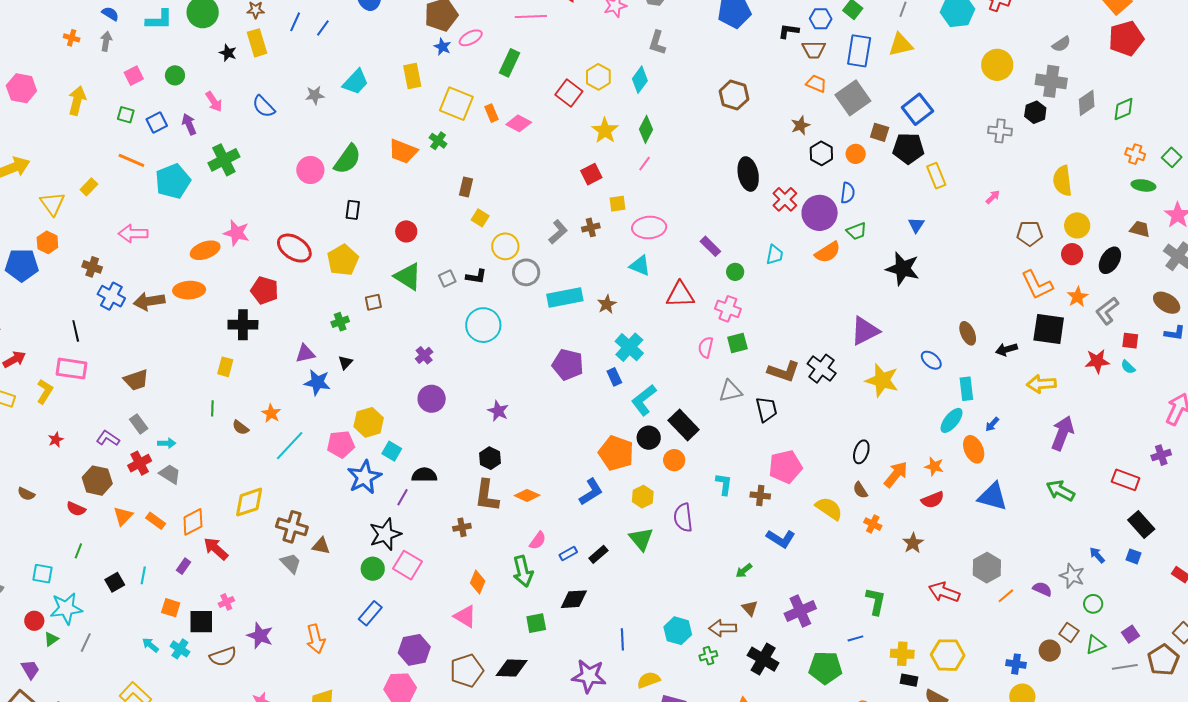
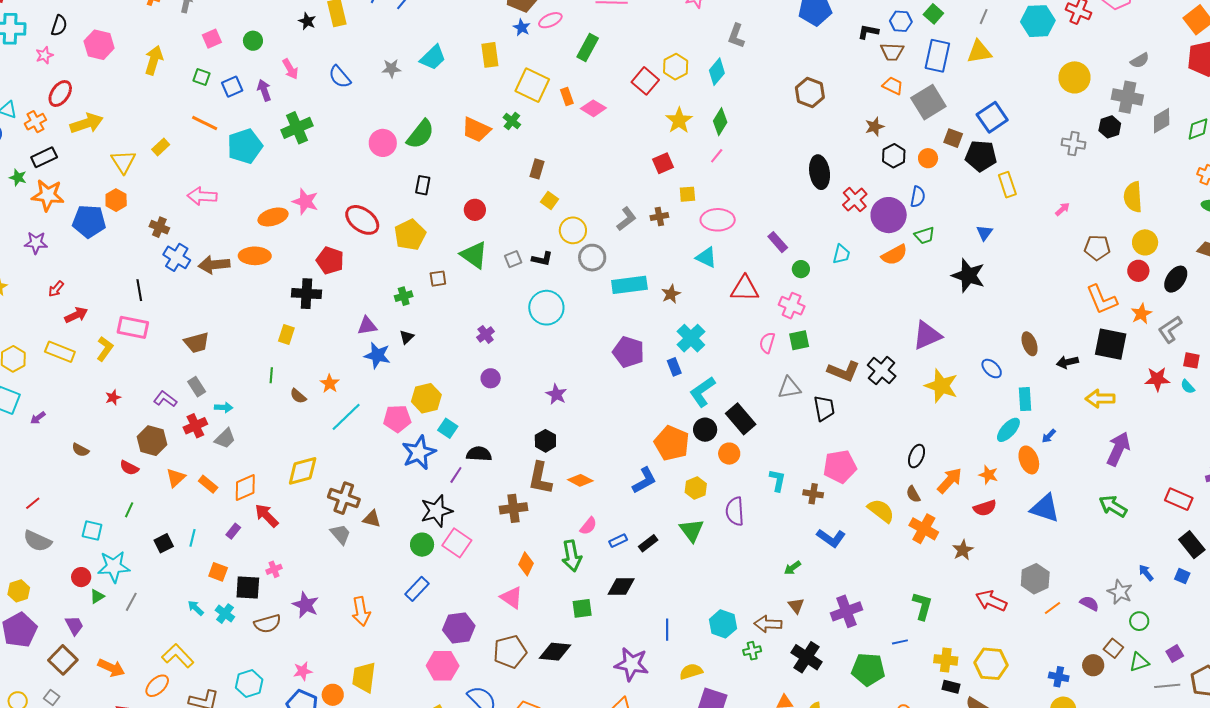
purple circle: (432, 399) -> (491, 378), size x0.7
gray trapezoid: (170, 474) -> (225, 438), turned 100
orange cross: (873, 524) -> (924, 529), size x1.6
brown cross: (462, 527) -> (513, 508), size x1.5

